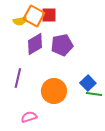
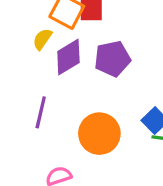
yellow semicircle: (20, 21) -> (42, 39), moved, turned 136

